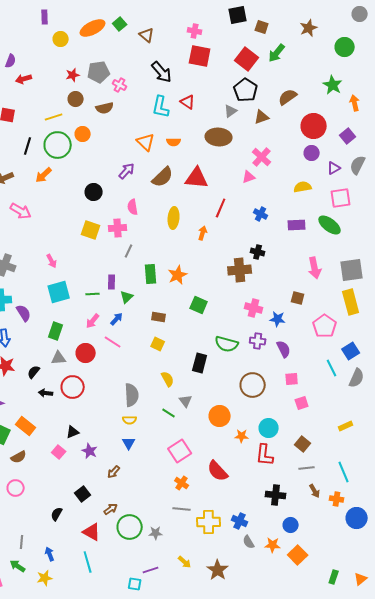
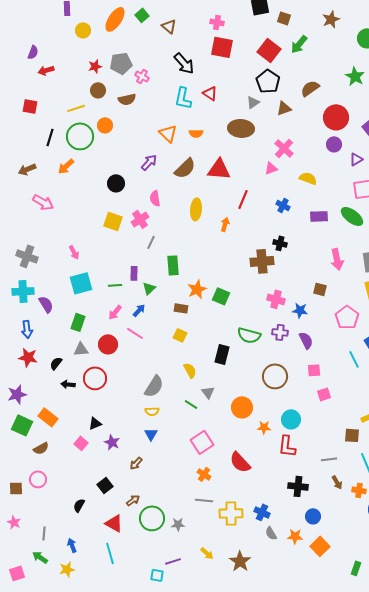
orange ellipse: (93, 28) -> (115, 19), turned -30
yellow semicircle: (303, 187) -> (308, 178), moved, turned 30
pink cross: (118, 228) -> (140, 219), turned -30
orange star: (178, 275) -> (197, 289), moved
gray semicircle: (132, 395) -> (154, 386), turned 35
brown square: (303, 444) -> (352, 435), moved, turned -35

